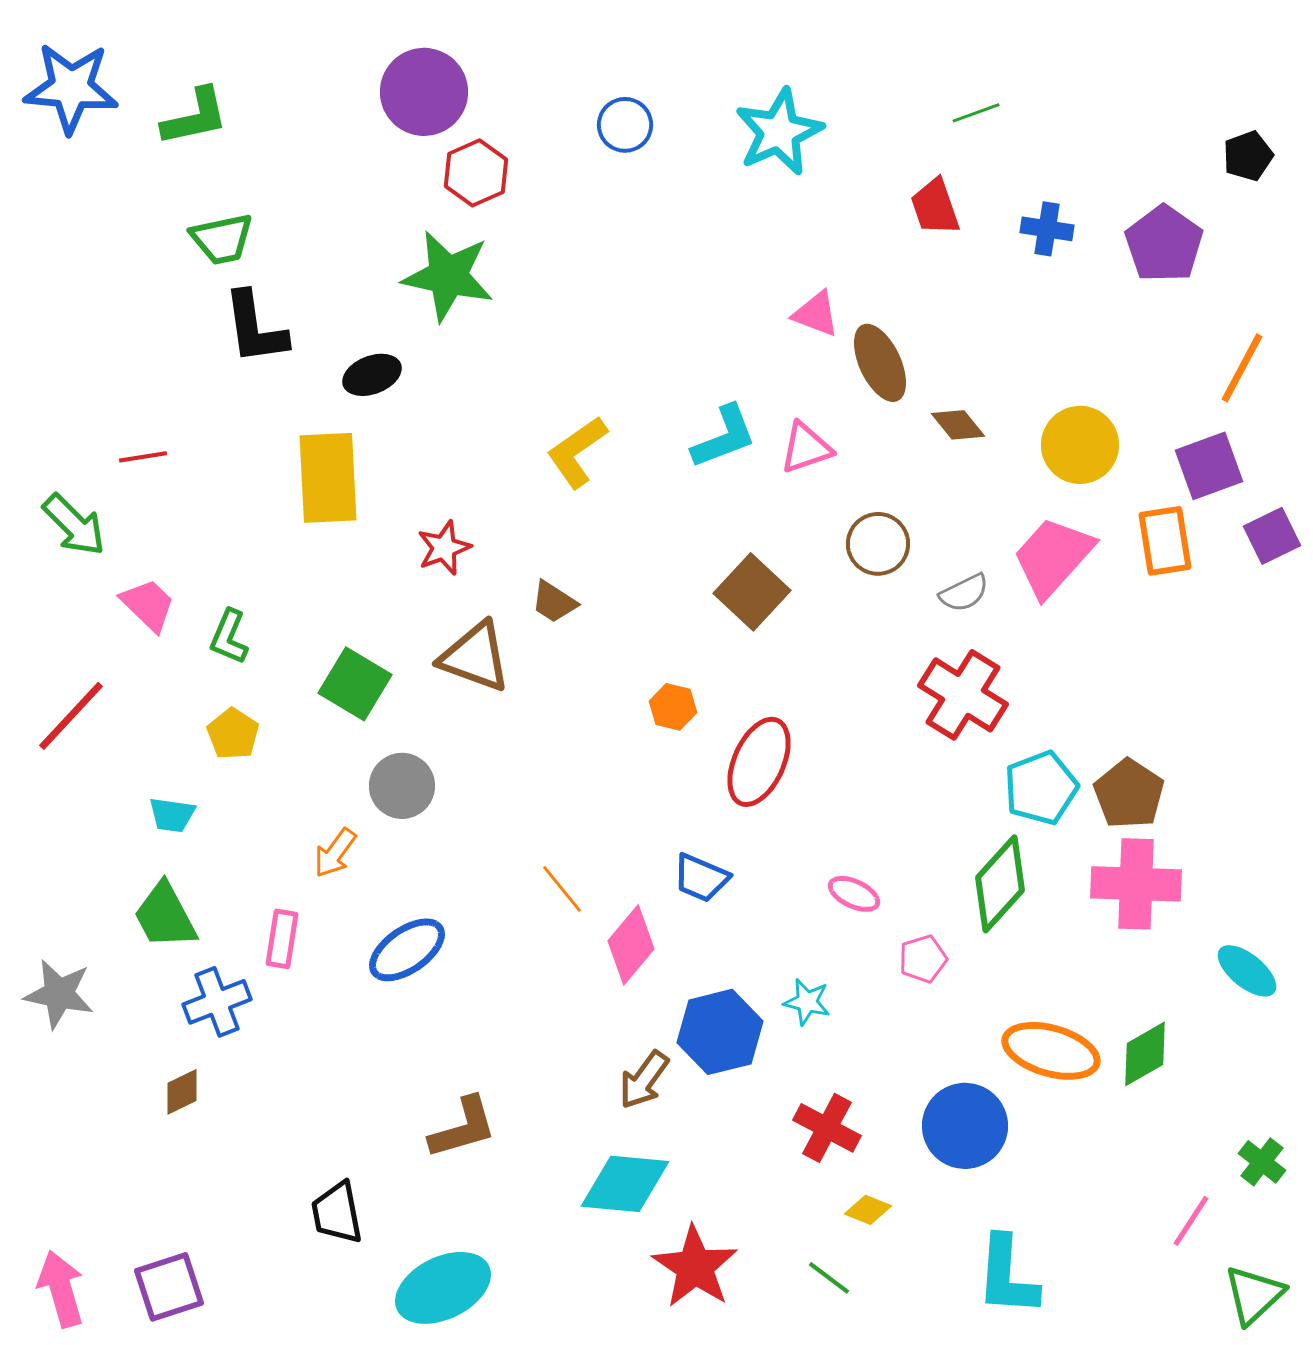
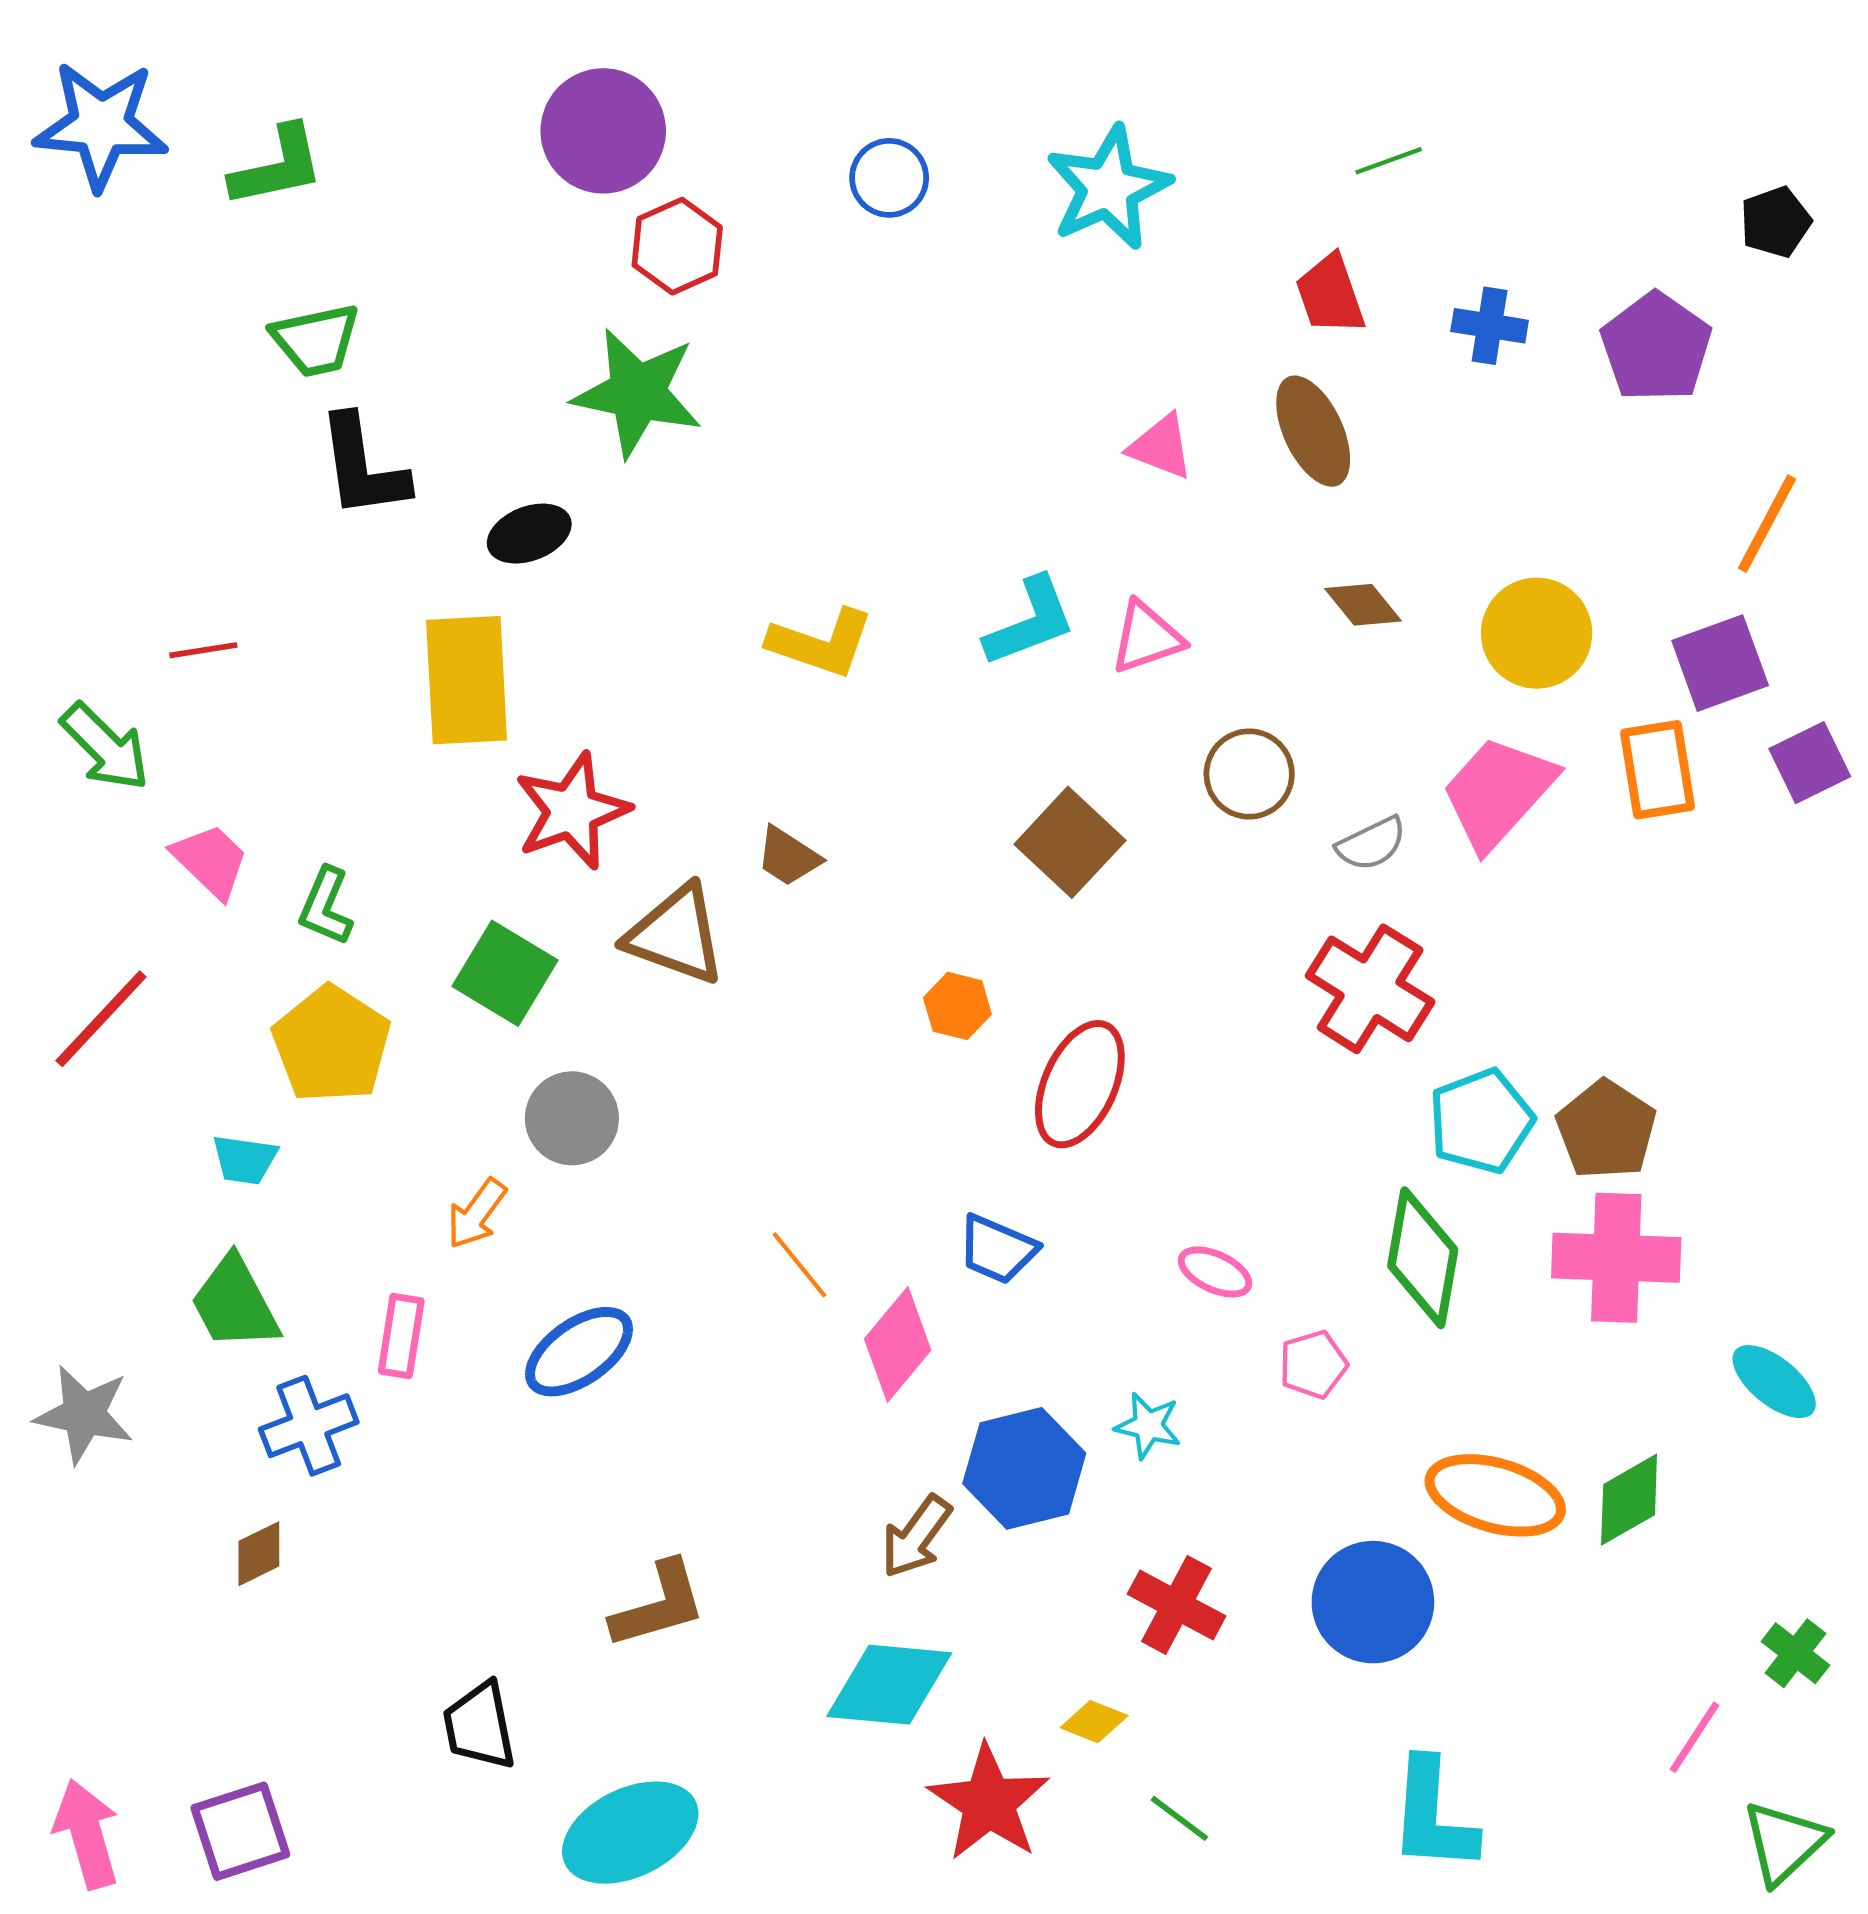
brown ellipse: (880, 363) -> (1313, 431), moved
yellow L-shape: (577, 452) -> (821, 643), turned -126
red star: (444, 548) -> (572, 811), moved, size x1.5
yellow pentagon: (233, 734) -> (331, 1044), size x1.6
green diamond: (1000, 884) -> (1423, 1258), turned -32
yellow diamond: (868, 1210) -> (1094, 1722), moved

